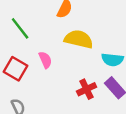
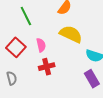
red cross: (87, 89) -> (47, 67), moved

